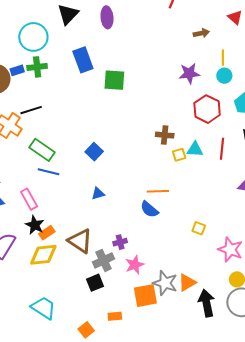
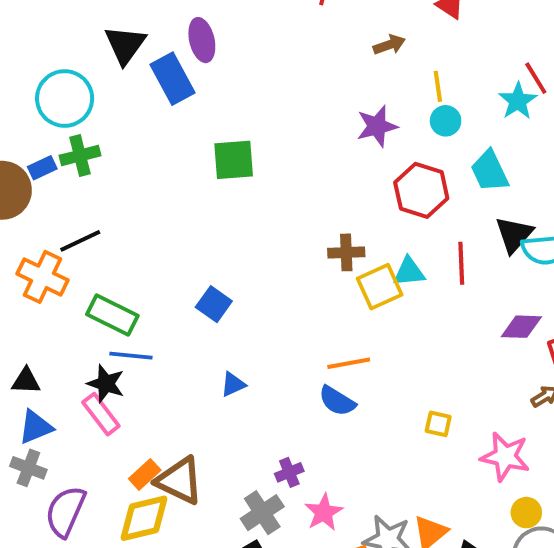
blue rectangle: (83, 60) -> (172, 79), moved
yellow square: (179, 155) -> (380, 287), size x1.6
black star: (35, 225) -> (106, 384), moved
brown triangle: (80, 241) -> (179, 481), moved

